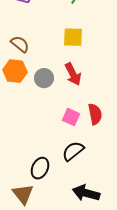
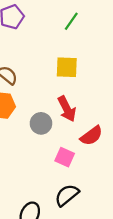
gray circle: (44, 78) -> (41, 123), moved
red semicircle: (95, 114) -> (91, 136), moved, turned 65

